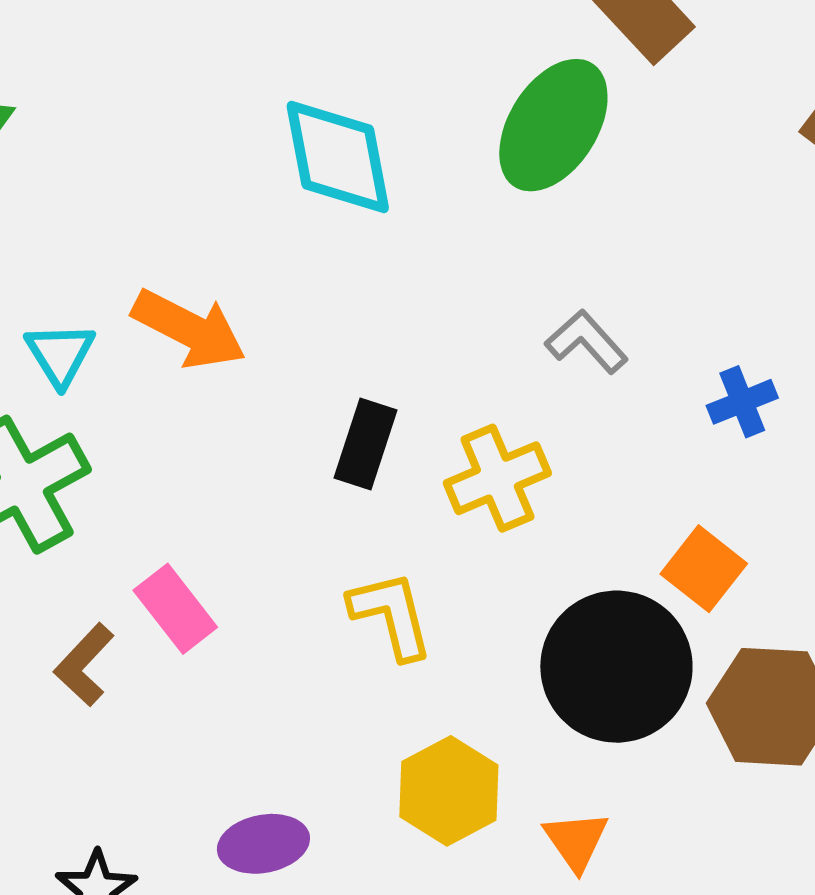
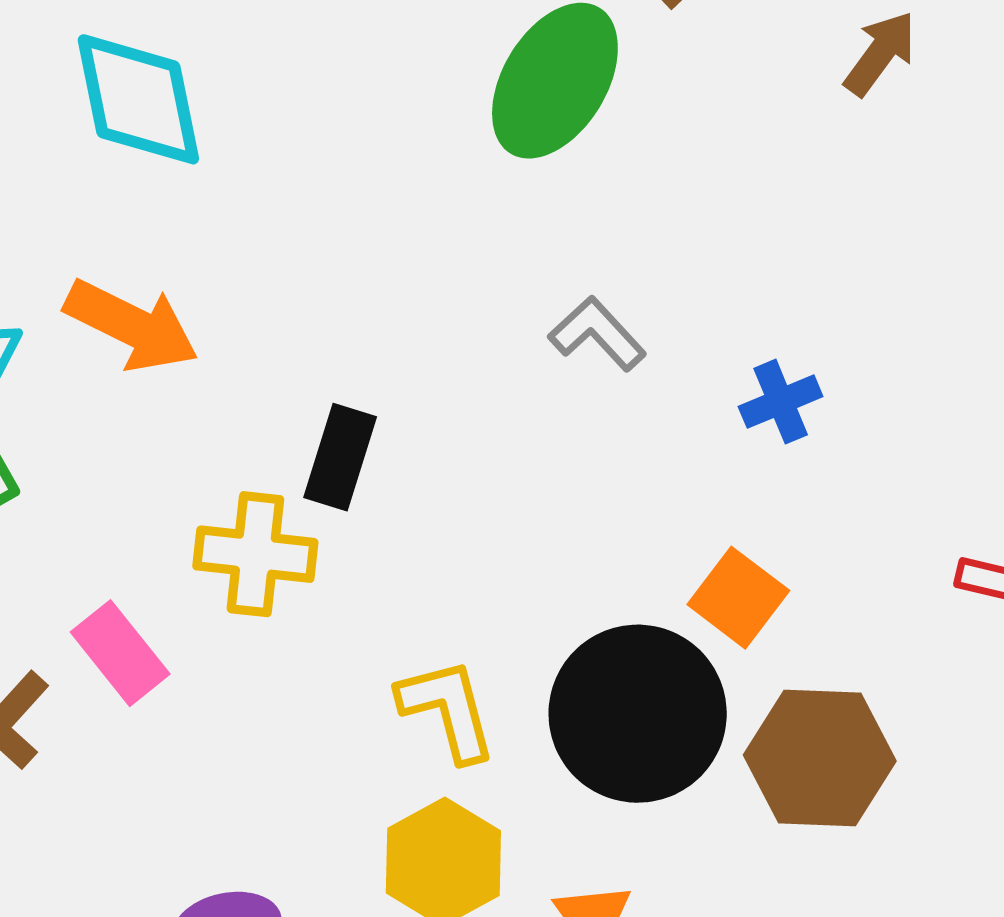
cyan diamond: (338, 157) -> (138, 99), moved
yellow cross: (497, 478) -> (255, 554), moved, turned 30
yellow L-shape: (391, 615) -> (447, 710), moved

